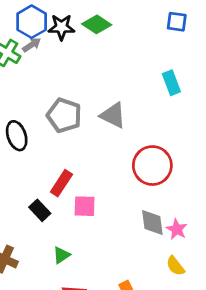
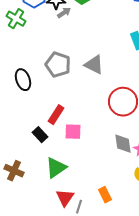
gray arrow: (32, 45) -> (64, 13), moved
green triangle: (61, 255) -> (56, 168), size x1.6

